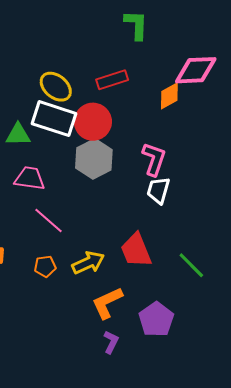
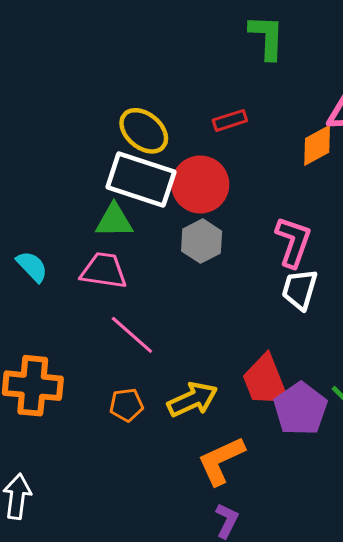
red rectangle: (112, 80) -> (230, 120), size x0.7
green triangle: (18, 135) -> (114, 221), moved
gray hexagon: (94, 159) -> (202, 241), size x0.7
purple pentagon: (156, 319) -> (300, 409), moved

